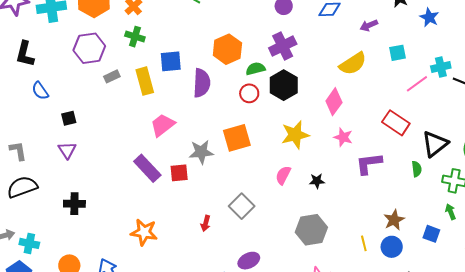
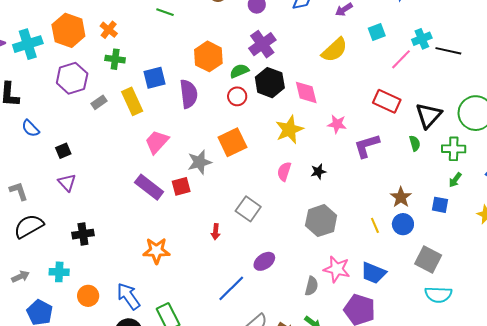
pink diamond: (334, 102) -> (306, 92), moved, turned -40
green arrow: (451, 212) -> (455, 180), turned -112
cyan cross: (29, 243) -> (59, 272), moved

